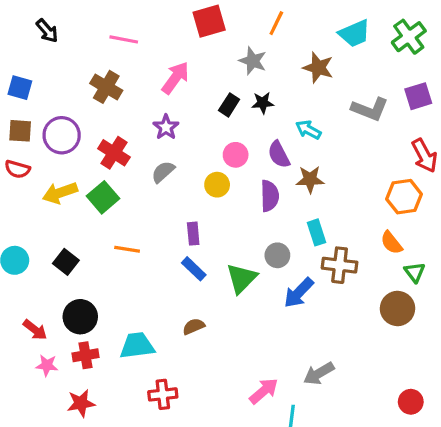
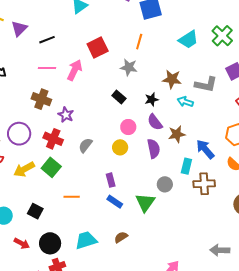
brown star: (318, 68) -> (172, 79), moved
pink arrow: (175, 78) -> (75, 70), moved
black star: (263, 103) -> (152, 99), moved
black rectangle: (229, 105) -> (119, 97), turned -72
purple star: (166, 127) -> (66, 115), moved
cyan arrow: (308, 130) -> (185, 102), moved
cyan rectangle: (317, 232) -> (186, 166), turned 42
blue arrow: (299, 293) -> (205, 149), moved, turned 105
red arrow: (35, 330) -> (22, 243), moved
cyan trapezoid: (137, 346) -> (86, 240), moved
gray arrow: (319, 373) -> (220, 250), moved, turned 42

